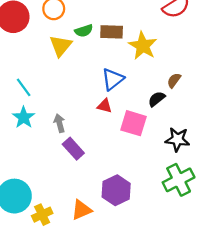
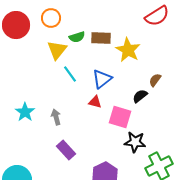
cyan line: (24, 87) -> (70, 74), moved
black star: (177, 139) -> (135, 142), moved
purple rectangle: (73, 149) -> (66, 150), moved

